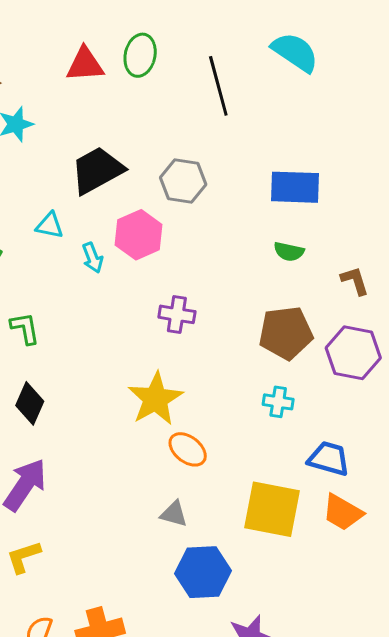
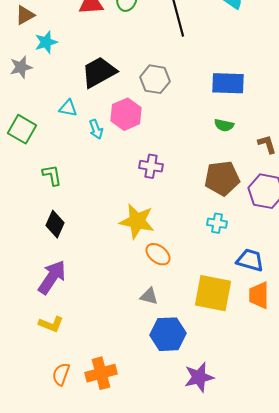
yellow star: (155, 399) -> (137, 221), turned -30
orange trapezoid: (343, 512) -> (259, 295), turned 60
yellow L-shape: (24, 557) -> (51, 324), turned -140

